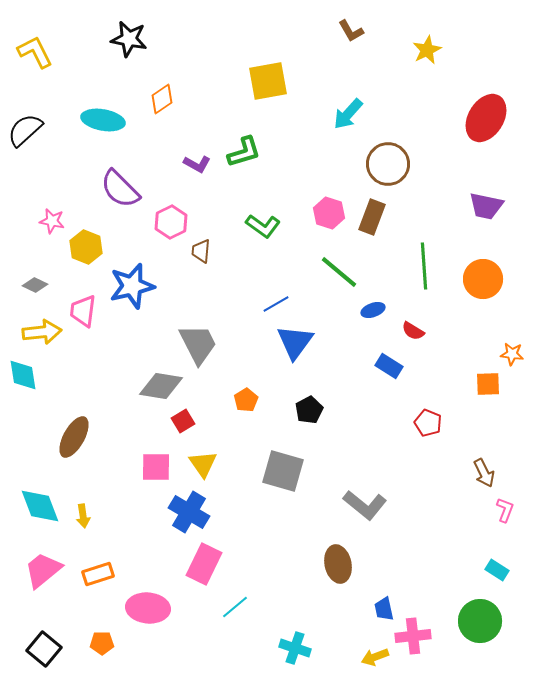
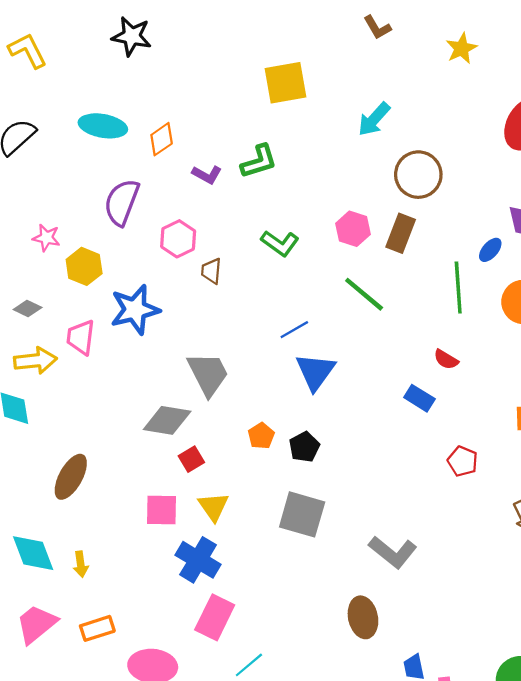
orange diamond: (162, 99) -> (162, 139), moved
purple semicircle: (120, 189) -> (122, 202), turned 66
blue ellipse: (373, 310) -> (490, 250), moved, turned -30
black pentagon: (309, 410) -> (304, 447), moved

